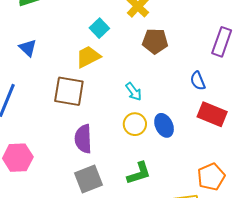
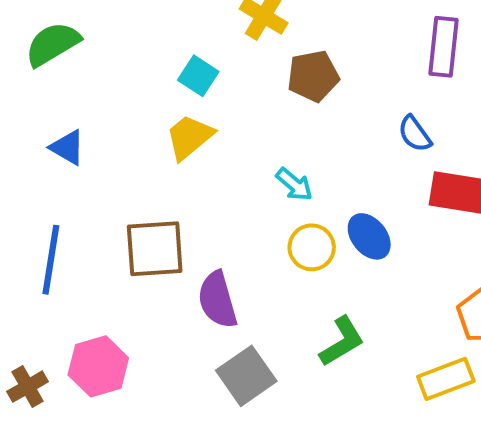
brown square: (69, 91) -> (155, 249), moved

